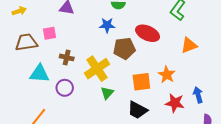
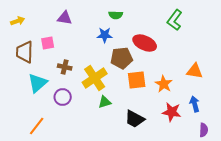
brown trapezoid: (26, 42) -> (25, 52), turned -80
orange triangle: (189, 45) -> (195, 71), moved, turned 30
cyan triangle: (39, 74) -> (38, 83), turned -45
orange square: (141, 82) -> (137, 80), moved
green triangle: (107, 93) -> (105, 102), turned 32

